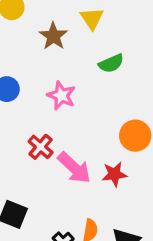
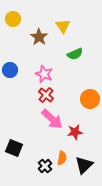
red cross: (41, 147) -> (46, 95), moved
red star: (114, 174) -> (75, 132), moved

